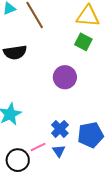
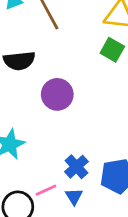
purple circle: (65, 77) -> (57, 94), moved

